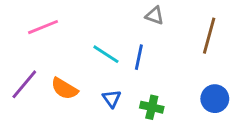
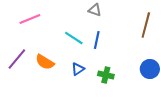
gray triangle: (155, 16) -> (95, 10), moved
blue triangle: (112, 99) -> (78, 69), turned 32

